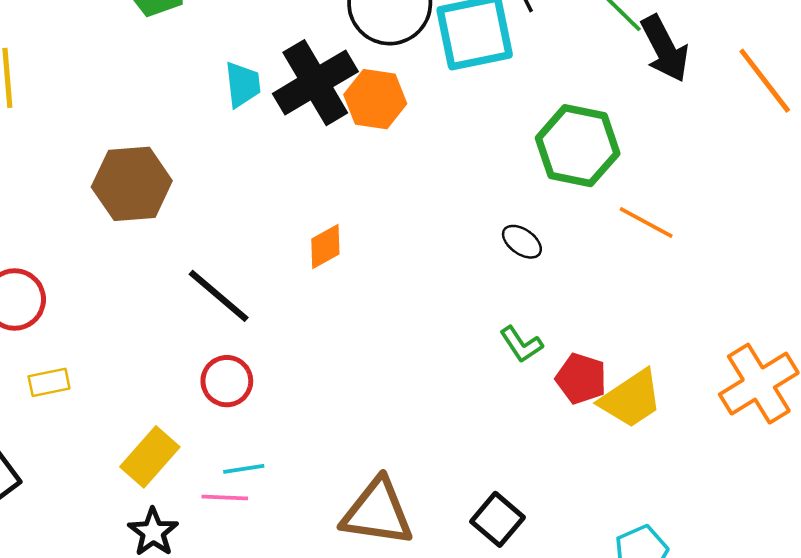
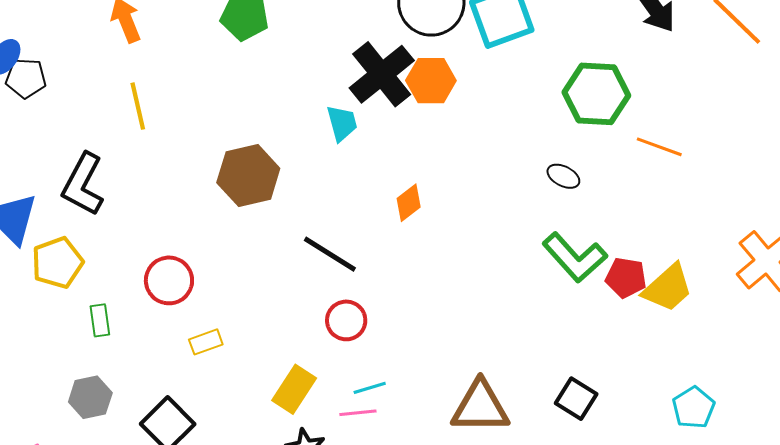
cyan trapezoid: (243, 85) -> (342, 123), moved
green L-shape: (521, 344) -> (575, 257), size x1.8

